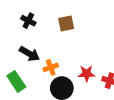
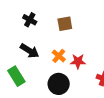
orange cross: (51, 67) -> (59, 56), moved, turned -32
red star: (87, 74) -> (78, 61), moved

